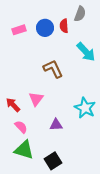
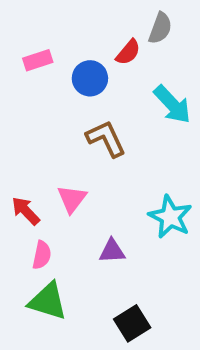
red semicircle: (64, 26) -> (128, 52), turned -136
blue circle: (45, 28) -> (90, 78), moved
pink semicircle: (21, 127) -> (42, 255), turned 56
black square: (53, 161) -> (132, 323), moved

